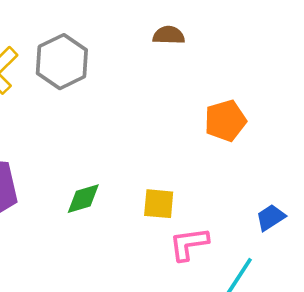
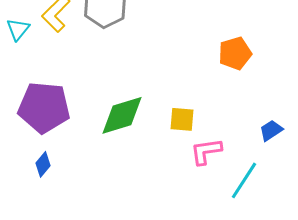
green diamond: (83, 199) -> (122, 115), size x1.6

